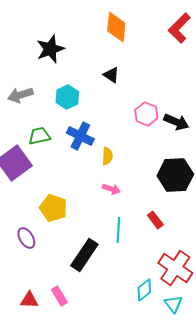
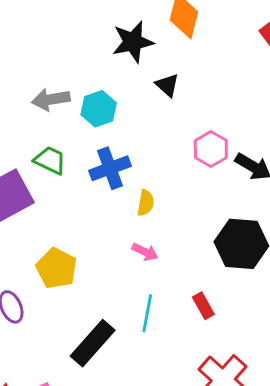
black star: (50, 49) -> (133, 42), moved
gray arrow: (20, 95) -> (51, 99), moved
green trapezoid: (39, 136) -> (50, 160), turned 30
blue cross: (80, 136) -> (110, 168), turned 36

